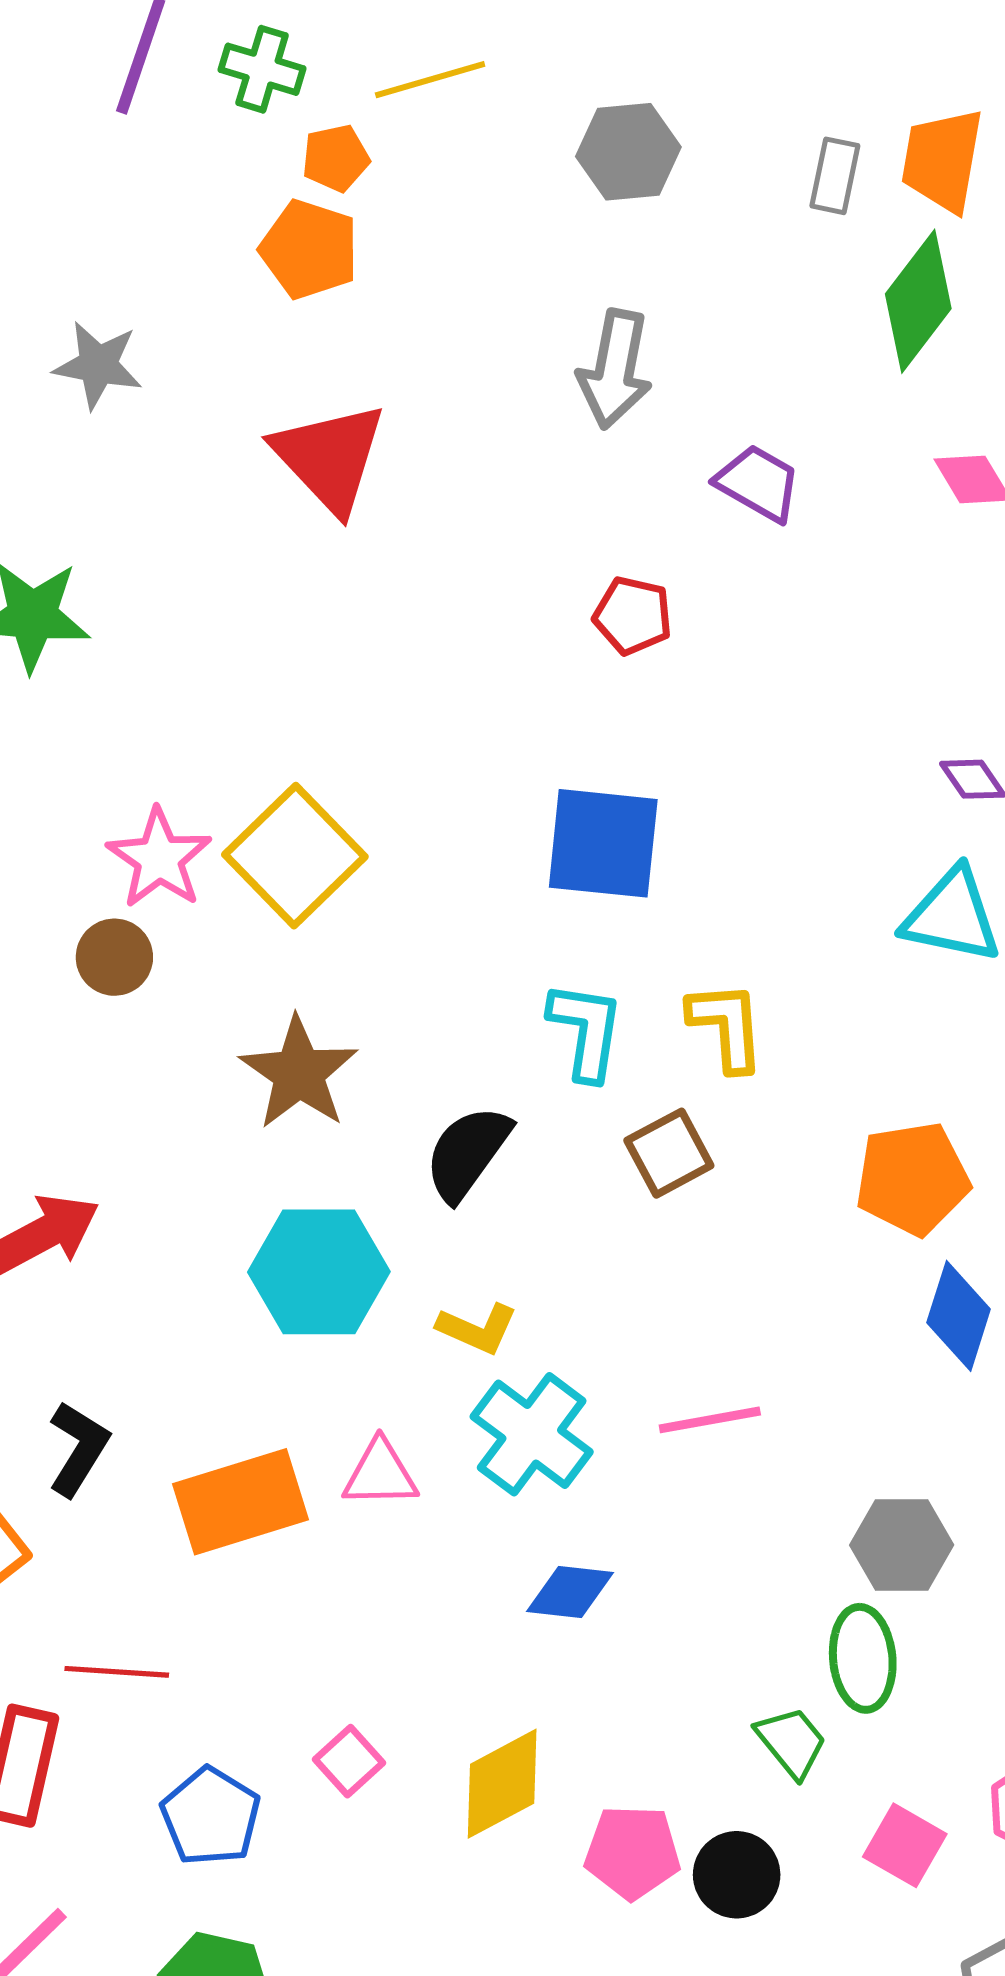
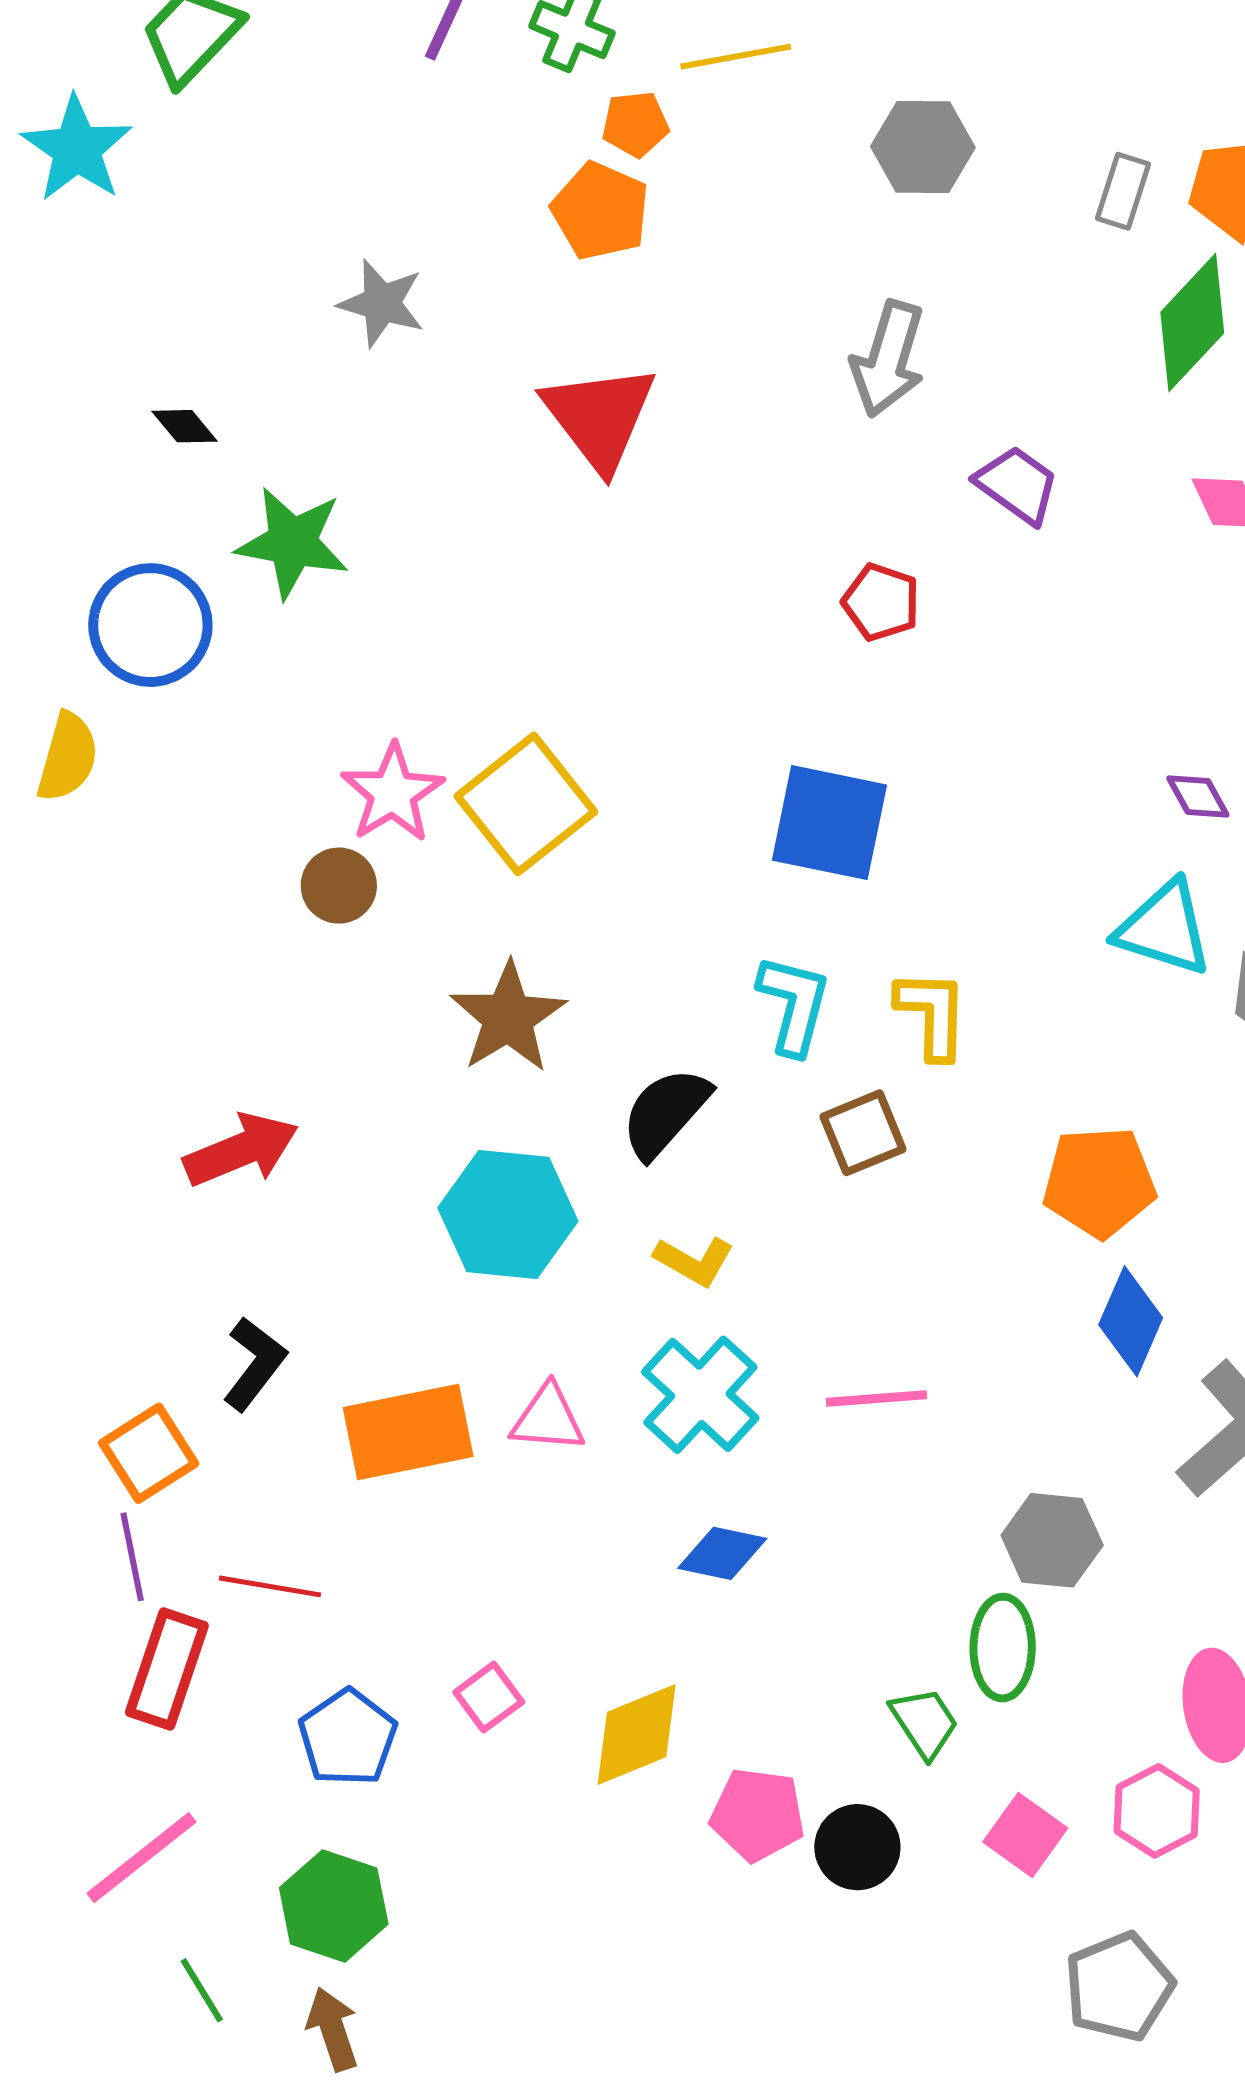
yellow L-shape: (477, 1329) -> (694, 1261), moved

